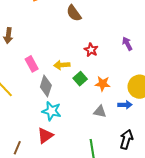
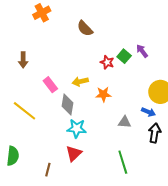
green square: (80, 79) -> (124, 56), moved
orange star: (103, 84) -> (103, 94), moved
blue arrow: (125, 105) -> (148, 112), turned 32
black arrow: (126, 139) -> (155, 133), moved

